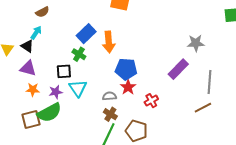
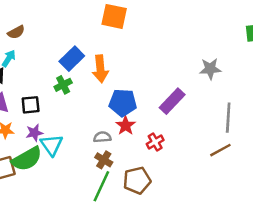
green cross: (79, 54) -> (63, 85), turned 32
purple rectangle: (178, 69) -> (172, 101), moved
black square: (64, 71) -> (31, 105), moved
cyan triangle: (78, 88) -> (51, 145), moved
brown pentagon: (136, 131) -> (137, 180), turned -30

